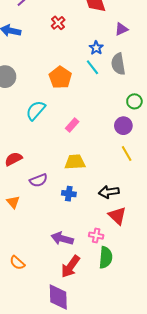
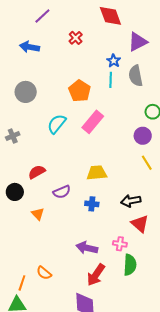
purple triangle: (121, 29) -> (138, 42), size x1.5
cyan line: (92, 67) -> (111, 80), turned 42
pink rectangle: (72, 125) -> (93, 122), moved, size x1.6

